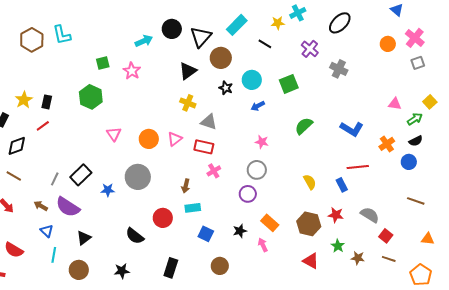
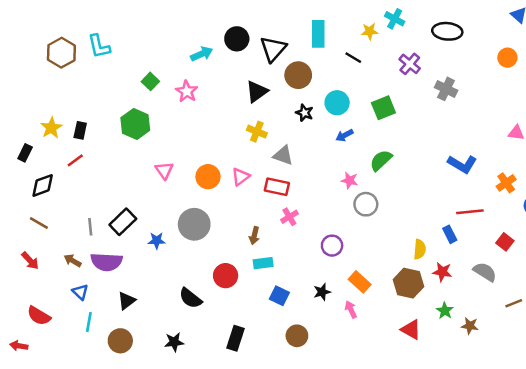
cyan cross: (298, 13) -> (395, 19), turned -35
black ellipse: (340, 23) -> (447, 31), turned 50
cyan rectangle: (237, 25) -> (318, 34), turned -45
green square: (103, 63) -> (150, 81), turned -32
green semicircle: (304, 126) -> (381, 160), moved
gray circle: (257, 170) -> (366, 204), moved
gray line: (55, 179) -> (90, 227), turned -32
yellow semicircle: (310, 182) -> (420, 249), moved, turned 35
purple semicircle: (68, 207) -> (107, 262), turned -30
red square: (386, 236) -> (505, 242), moved
brown line: (389, 259) -> (514, 303), moved, turned -40

